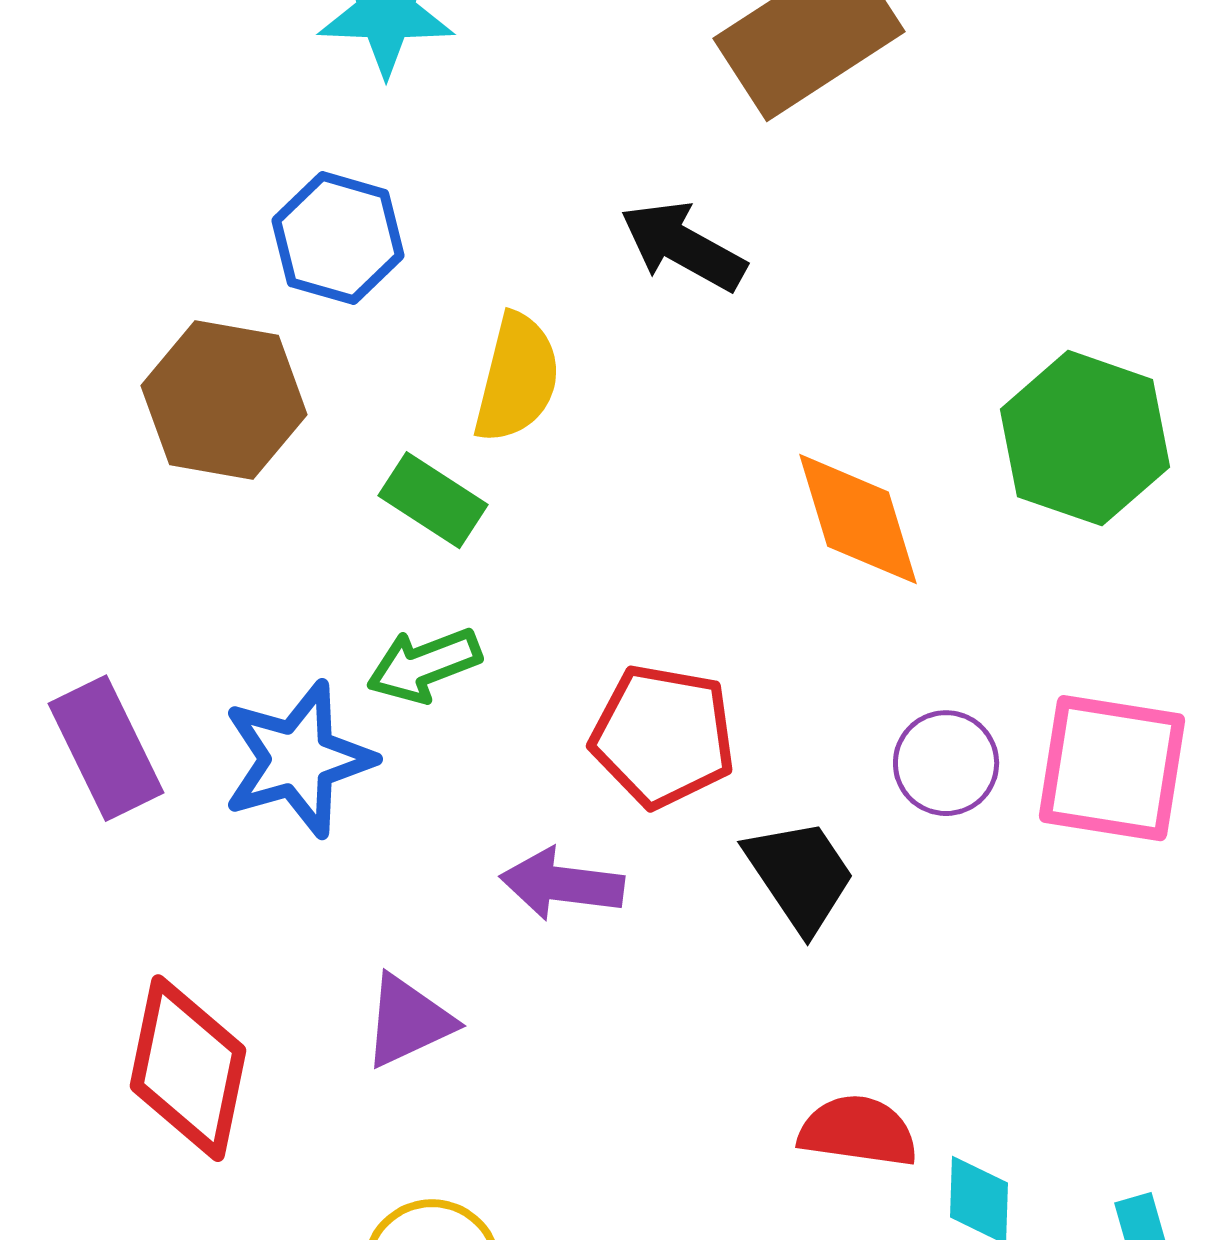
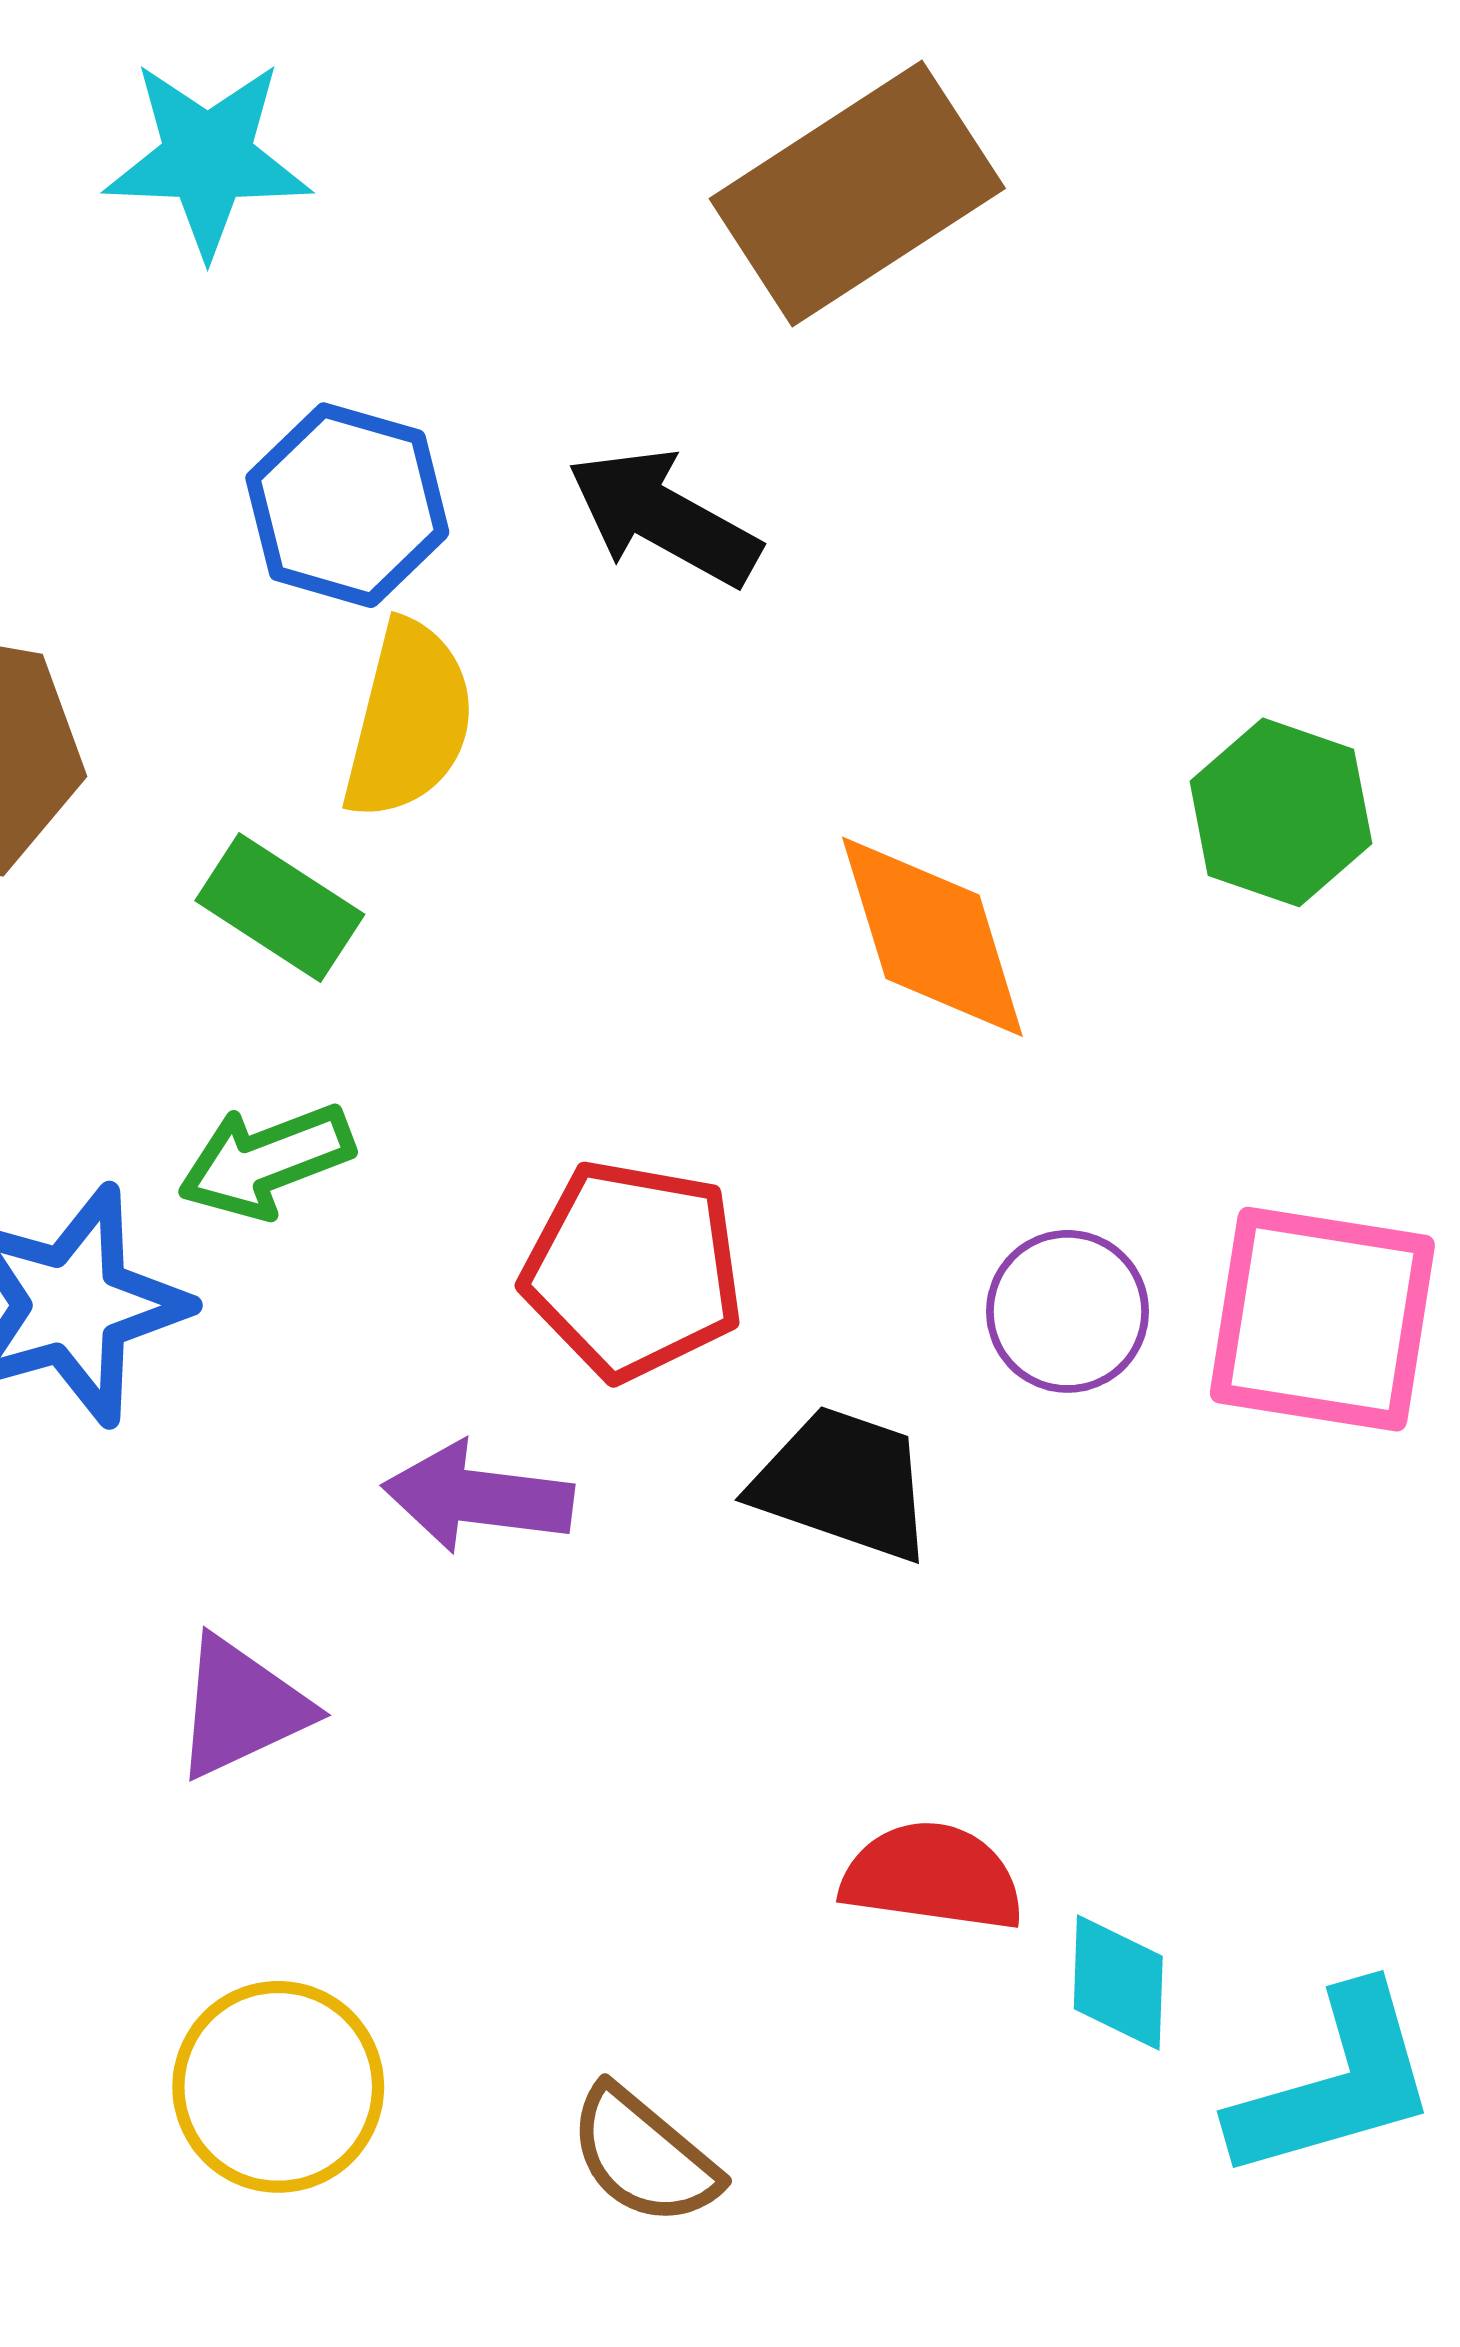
blue hexagon: (338, 238) -> (347, 505), moved
green hexagon: (1085, 438) -> (1281, 812), size x0.7
black trapezoid: (800, 875) -> (843, 1483), turned -37

